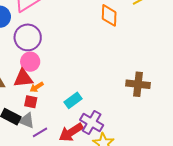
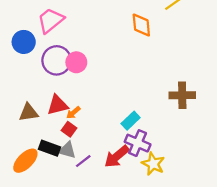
pink circle: (30, 62) -> (76, 62), moved
cyan rectangle: (73, 100) -> (131, 121), moved
red square: (31, 102) -> (69, 129), turned 32

